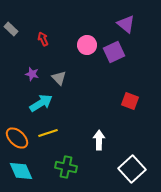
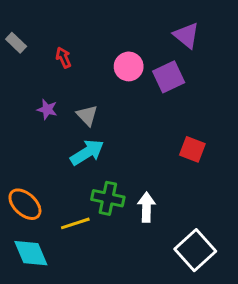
cyan arrow: (41, 103) -> (87, 152), moved
yellow line: (48, 133) -> (75, 223), moved
green cross: (66, 167) -> (108, 198), moved

